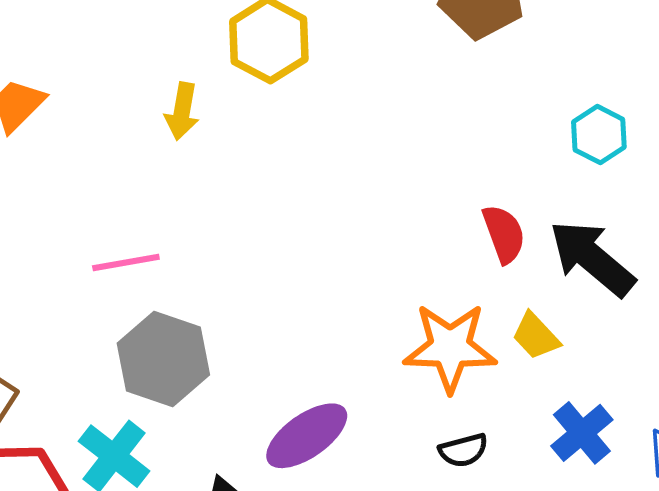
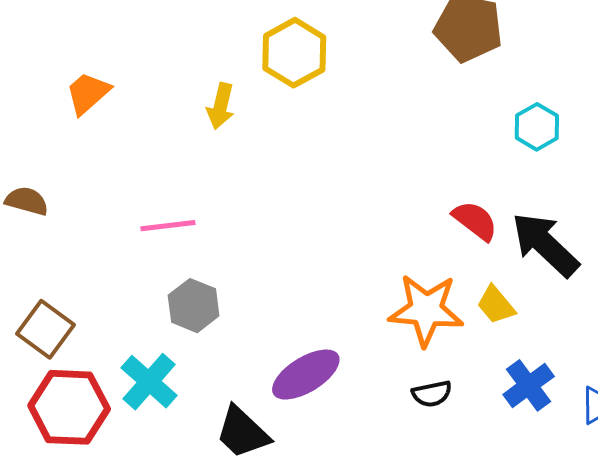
cyan hexagon: (599, 135) -> (537, 127), moved
red semicircle: (504, 234) -> (475, 221), turned -36
gray hexagon: (163, 359) -> (194, 306), size x0.7

